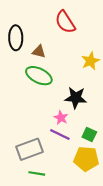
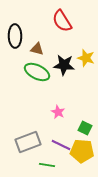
yellow star: (90, 61) -> (86, 58), turned -30
black star: (76, 98) -> (64, 65), moved
purple line: (60, 135) -> (61, 145), moved
green line: (37, 173) -> (47, 165), moved

